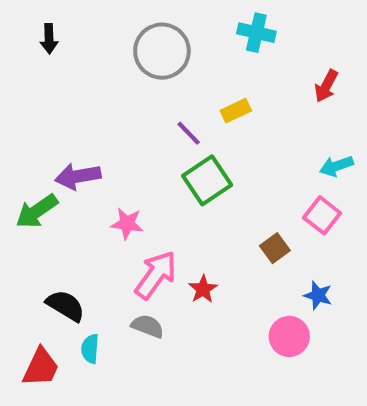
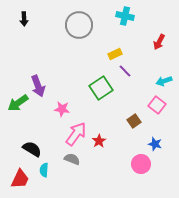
purple line: (189, 133) -> (125, 71), moved
purple arrow: (78, 176) -> (38, 86), turned -100

